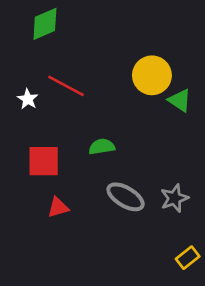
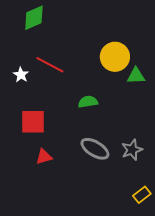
green triangle: (180, 100) -> (136, 76), turned -36
green semicircle: (102, 147) -> (88, 102), moved

